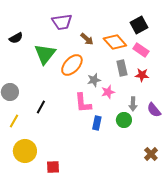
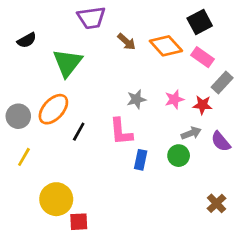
orange ellipse: (72, 65) -> (53, 109), moved
gray rectangle: (122, 68) -> (222, 82), moved, turned 56
red star: (142, 75) -> (202, 105), moved
pink star: (108, 92) -> (174, 99), moved
gray arrow: (133, 104) -> (191, 133), turned -112
black line: (41, 107) -> (79, 132), moved
yellow circle: (25, 151) -> (56, 199), moved

